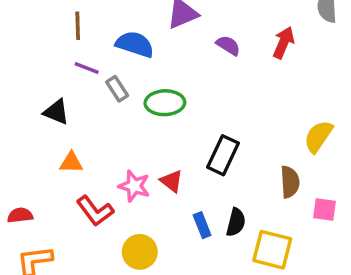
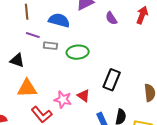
purple semicircle: (228, 45) -> (111, 18), turned -152
gray rectangle: (117, 89) -> (50, 46), turned -48
orange triangle: (71, 163) -> (27, 88), size x1.5

